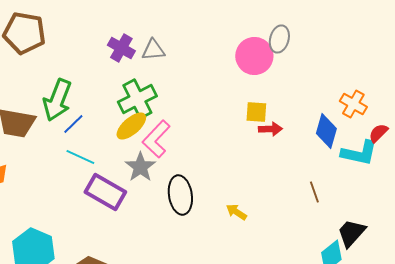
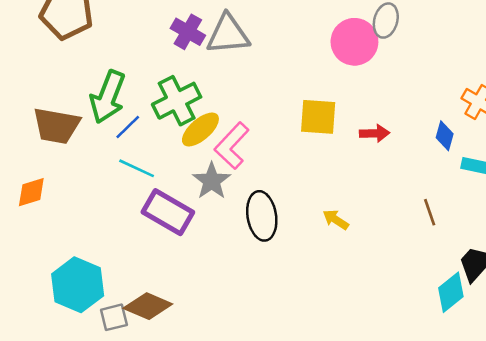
gray triangle: (153, 50) -> (228, 34), size x1.5
green cross: (137, 99) -> (177, 101), moved
yellow square: (256, 112) -> (318, 117), moved, size x1.4
blue diamond: (326, 131) -> (445, 136), size x0.7
yellow arrow: (236, 212) -> (336, 220), moved

